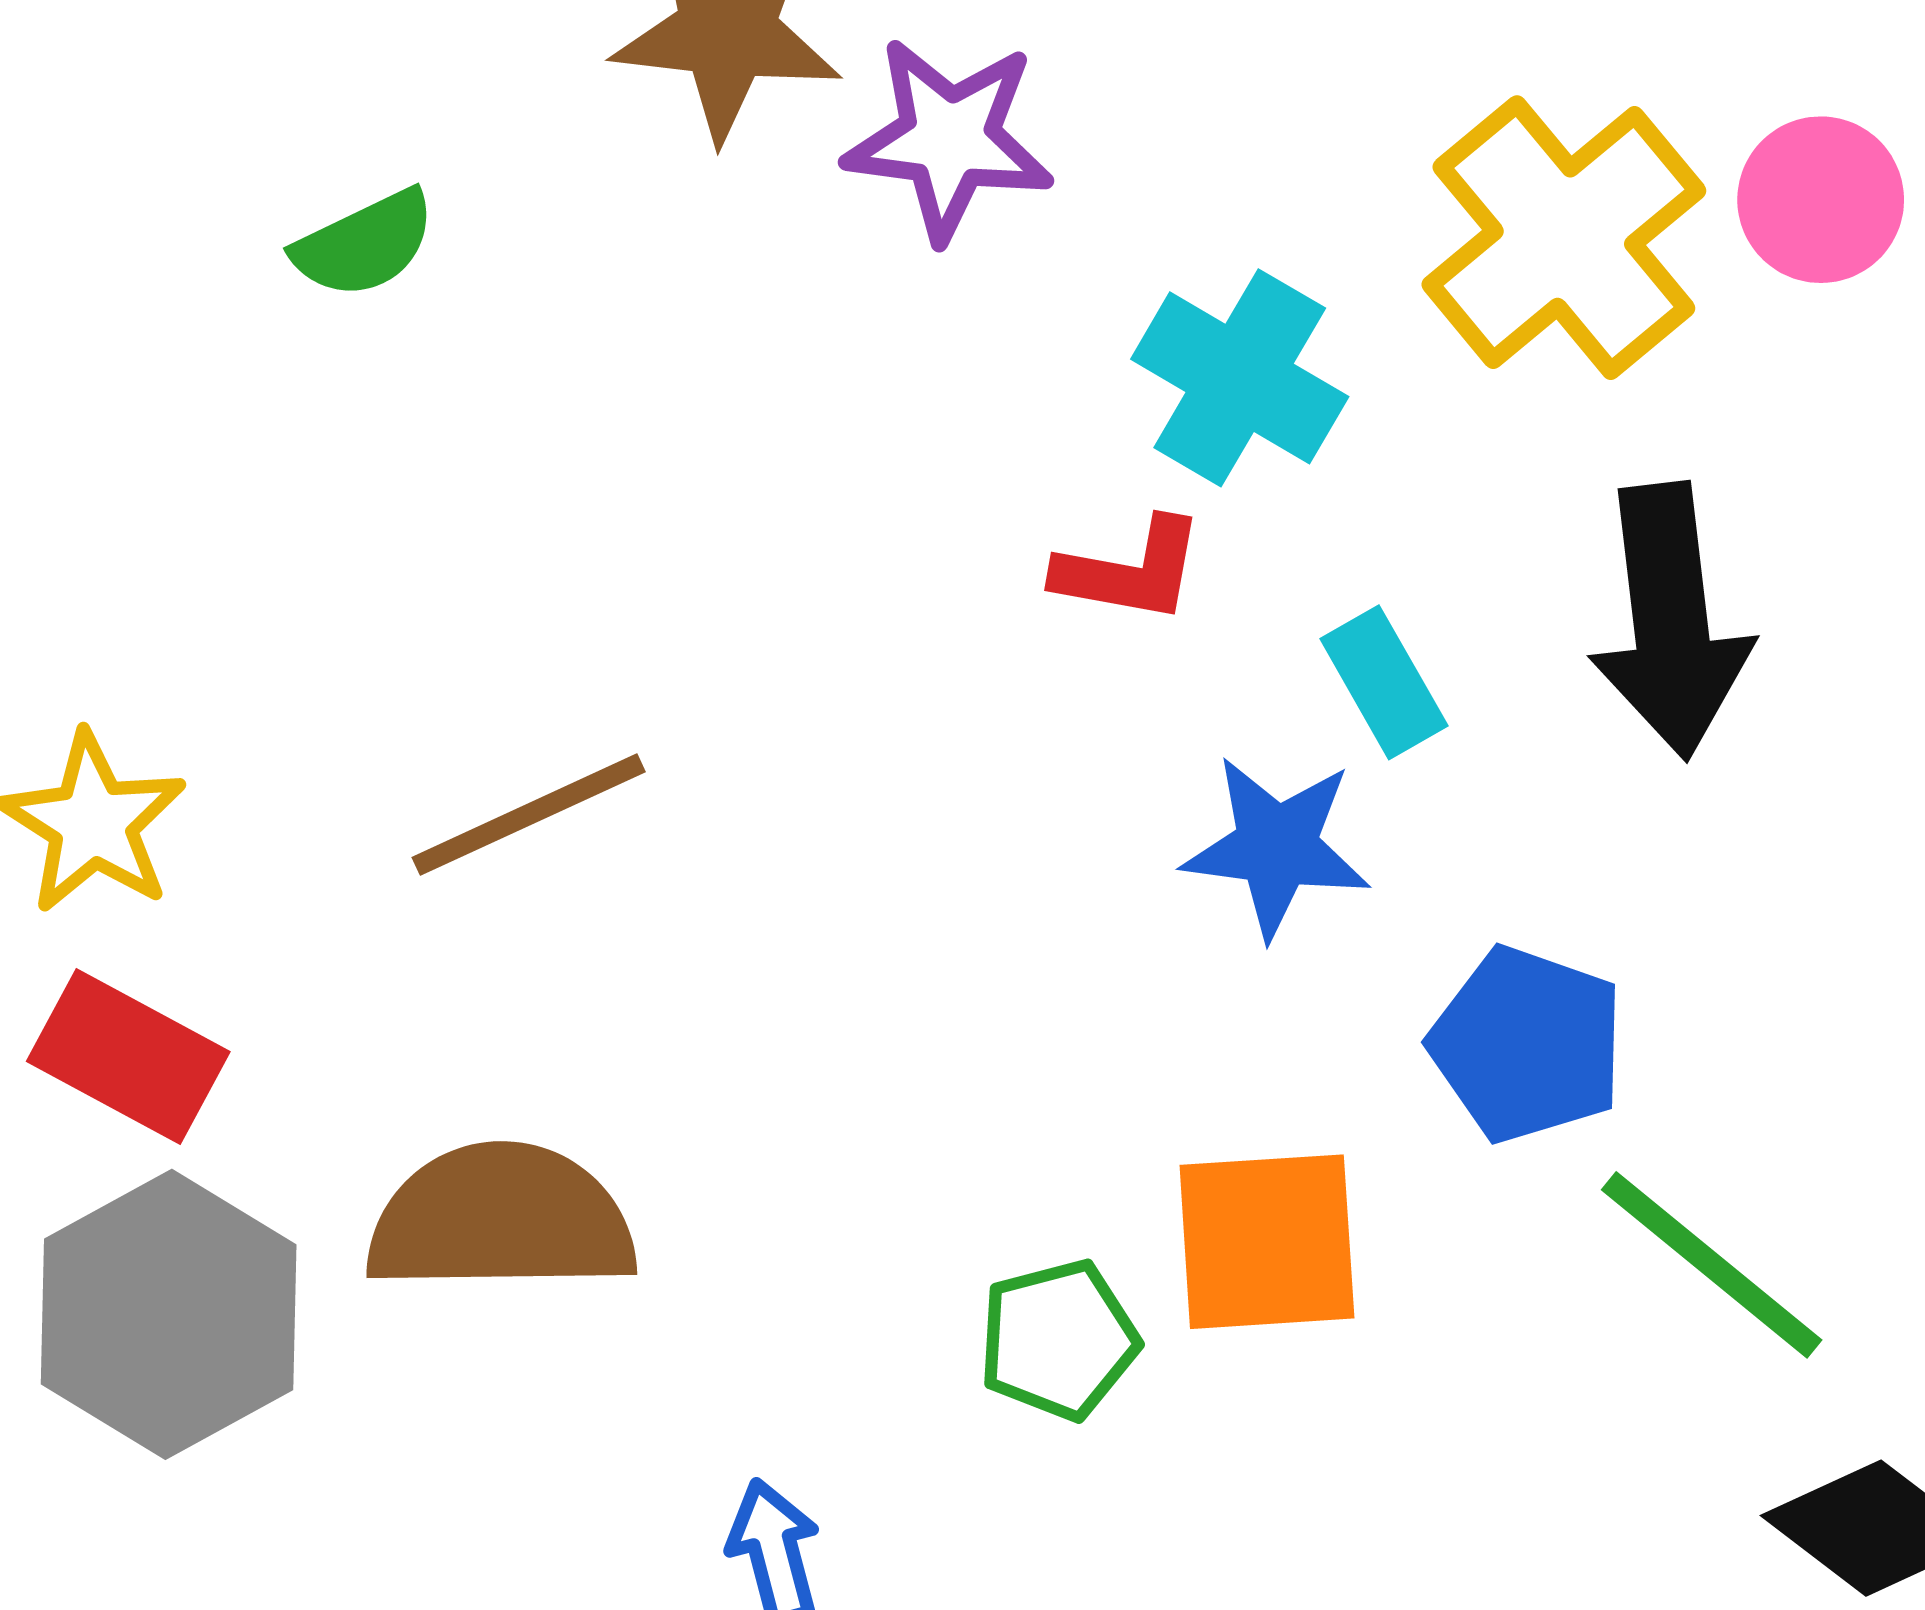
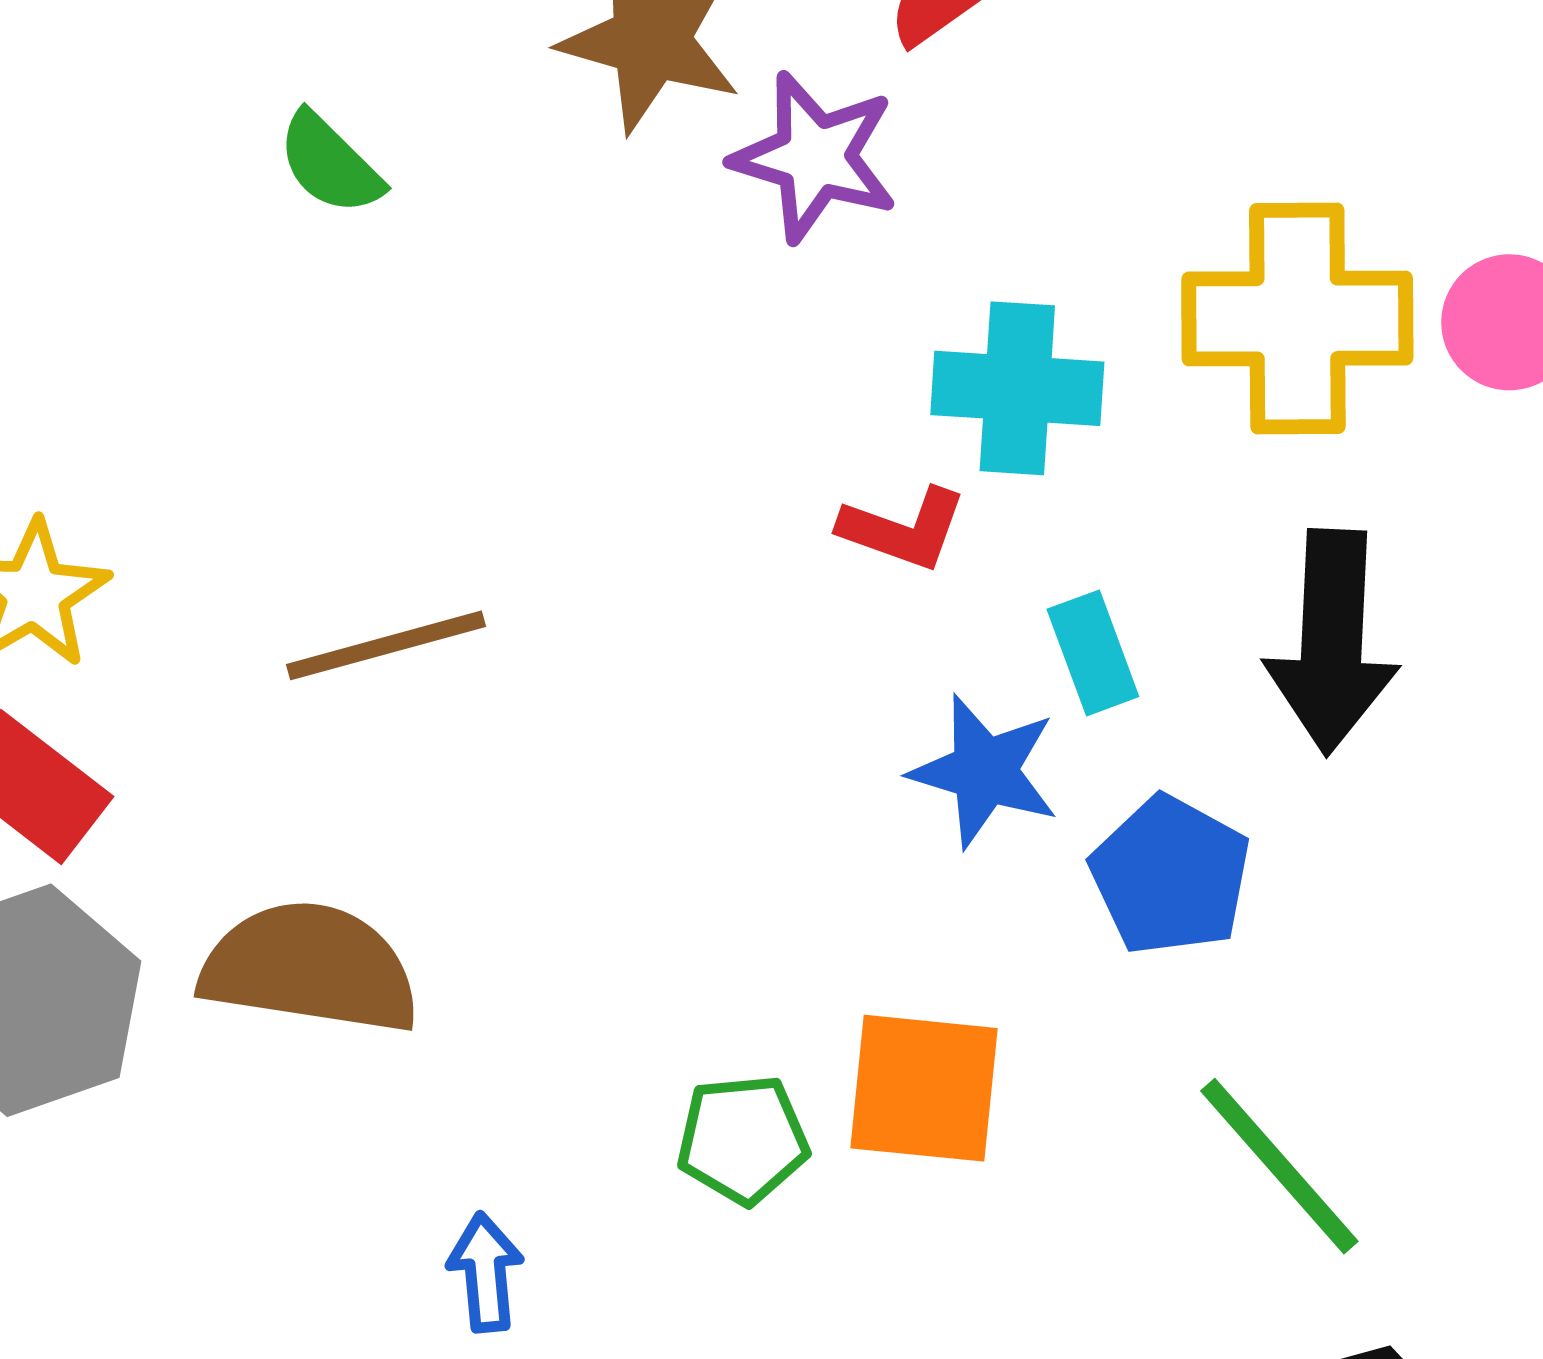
yellow cross: (1564, 238) -> (1297, 319), turned 30
green semicircle: (364, 244) -> (330, 164), turned 61
cyan cross: (1240, 378) -> (1017, 388), turned -36
blue pentagon: (1527, 1044) -> (1170, 876), moved

